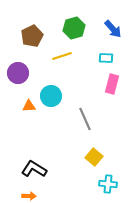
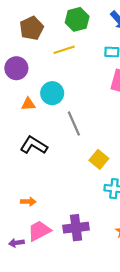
gray line: (85, 119) -> (74, 124), moved
black L-shape: (34, 169) -> (34, 145), moved

